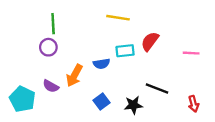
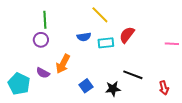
yellow line: (118, 18) -> (100, 15), turned 36
pink line: (191, 53) -> (172, 44), moved
blue semicircle: (101, 64) -> (84, 37), moved

